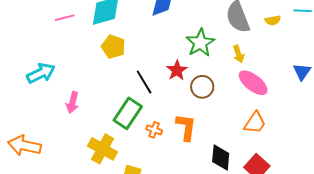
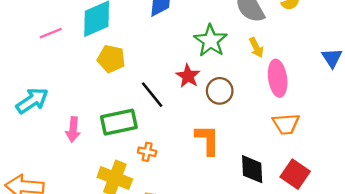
pink ellipse: (253, 83) -> (278, 78), turned 52
green rectangle: (128, 113) -> (119, 122), moved, turned 52
orange trapezoid: (255, 123) -> (286, 124), turned 60
orange cross: (154, 130) -> (147, 152), moved

